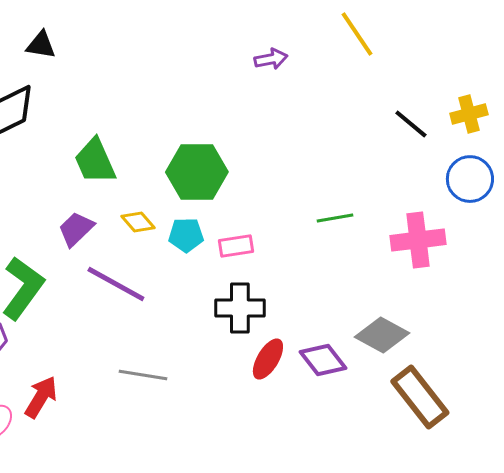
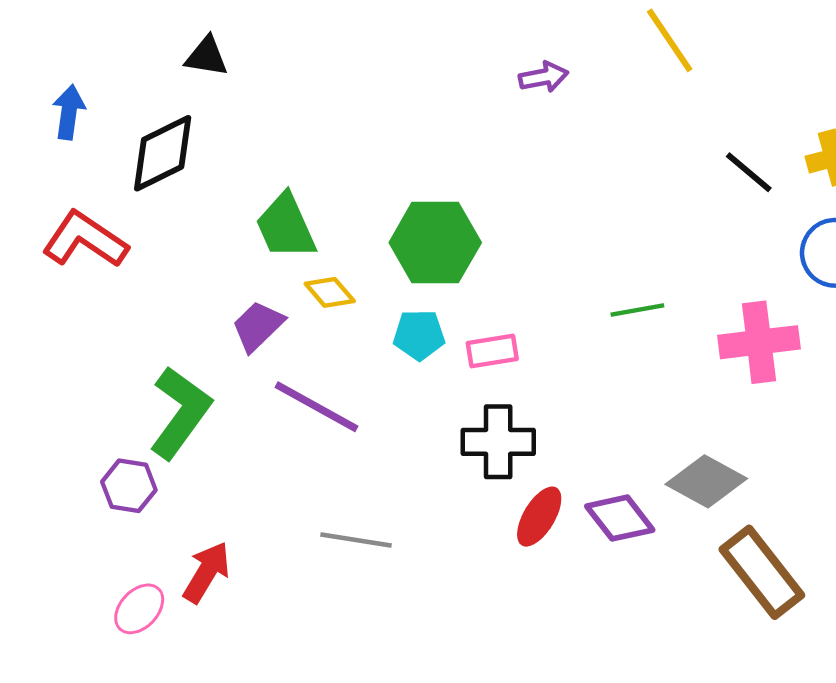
yellow diamond: (138, 222) -> (330, 292), moved

